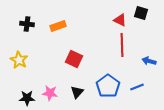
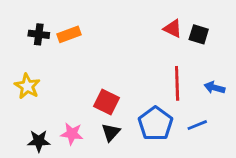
black square: (141, 13) -> (199, 34), moved
orange rectangle: (58, 26) -> (69, 34), moved
red line: (122, 45) -> (177, 83), moved
red square: (74, 59) -> (106, 102), moved

